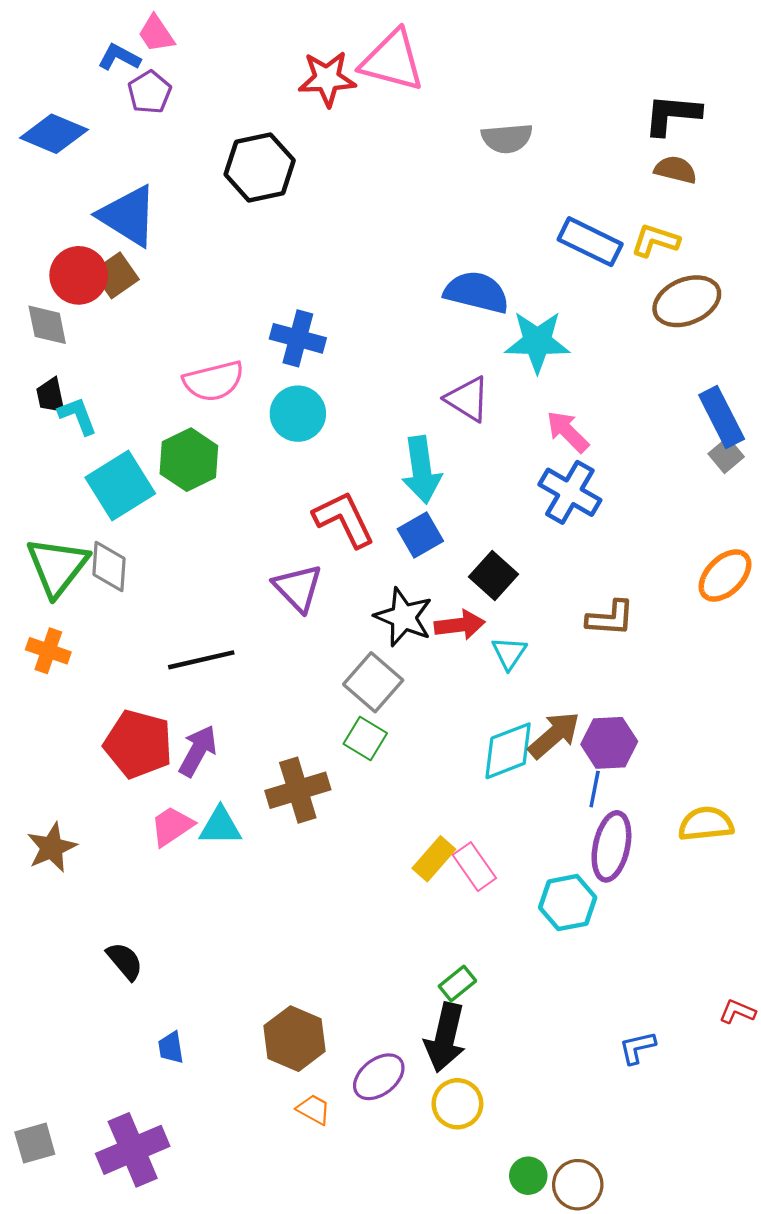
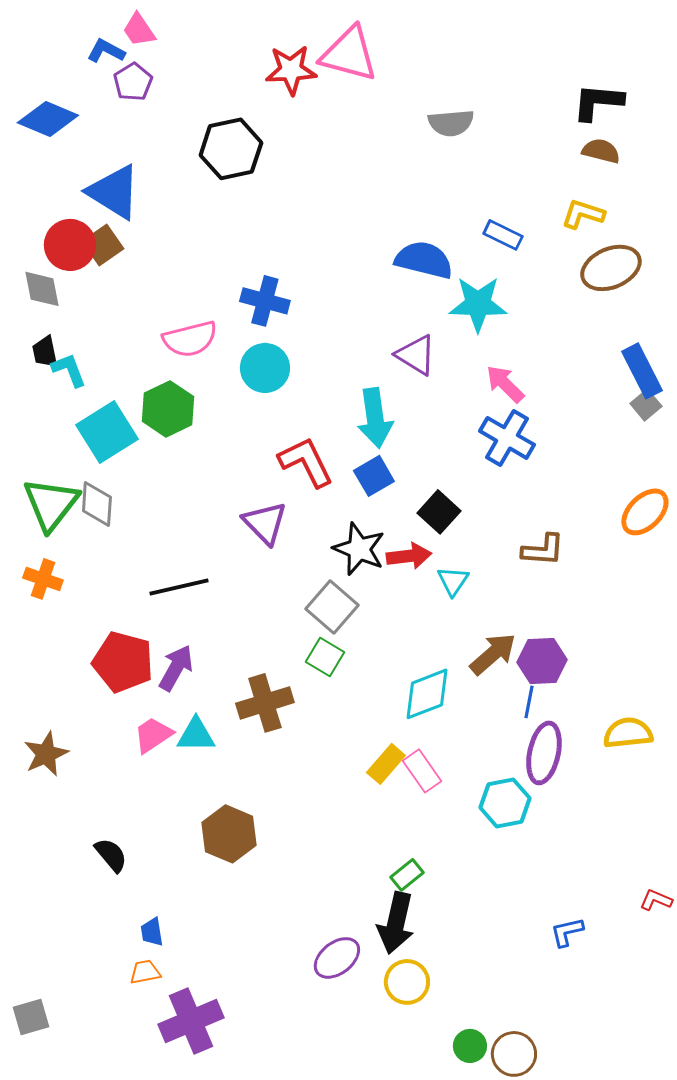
blue rectangle: (590, 242) -> (503, 235), moved, size x0.7
cyan diamond: (508, 751) -> (427, 694), moved
brown hexagon: (294, 1039) -> (229, 834), moved
orange trapezoid: (314, 1109) -> (145, 972), moved, turned -40
purple cross: (133, 1150) -> (191, 1021), moved

